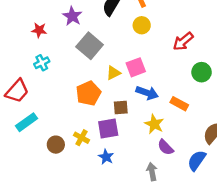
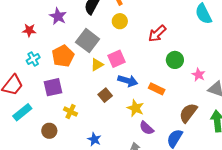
gray square: (90, 46) -> (88, 41), moved
orange pentagon: (88, 93) -> (63, 56), moved
brown square: (121, 108) -> (105, 95), turned -32
purple square: (108, 129) -> (53, 87), moved
yellow cross: (81, 138) -> (71, 112), moved

